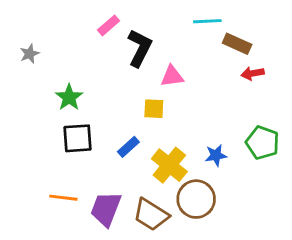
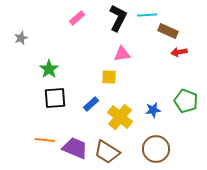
black L-shape: (140, 48) -> (118, 18), moved
brown circle: (196, 199) -> (156, 149), moved
purple trapezoid: (106, 209) -> (75, 148), turned 92

